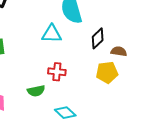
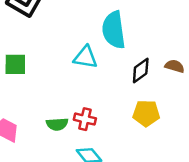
brown semicircle: (119, 51) -> (175, 66), moved
red cross: (57, 72) -> (85, 119), moved

